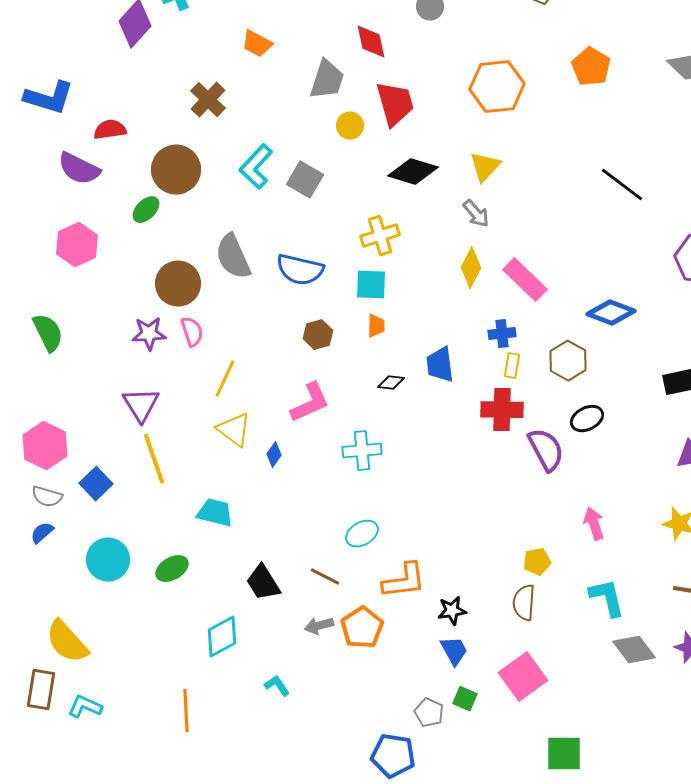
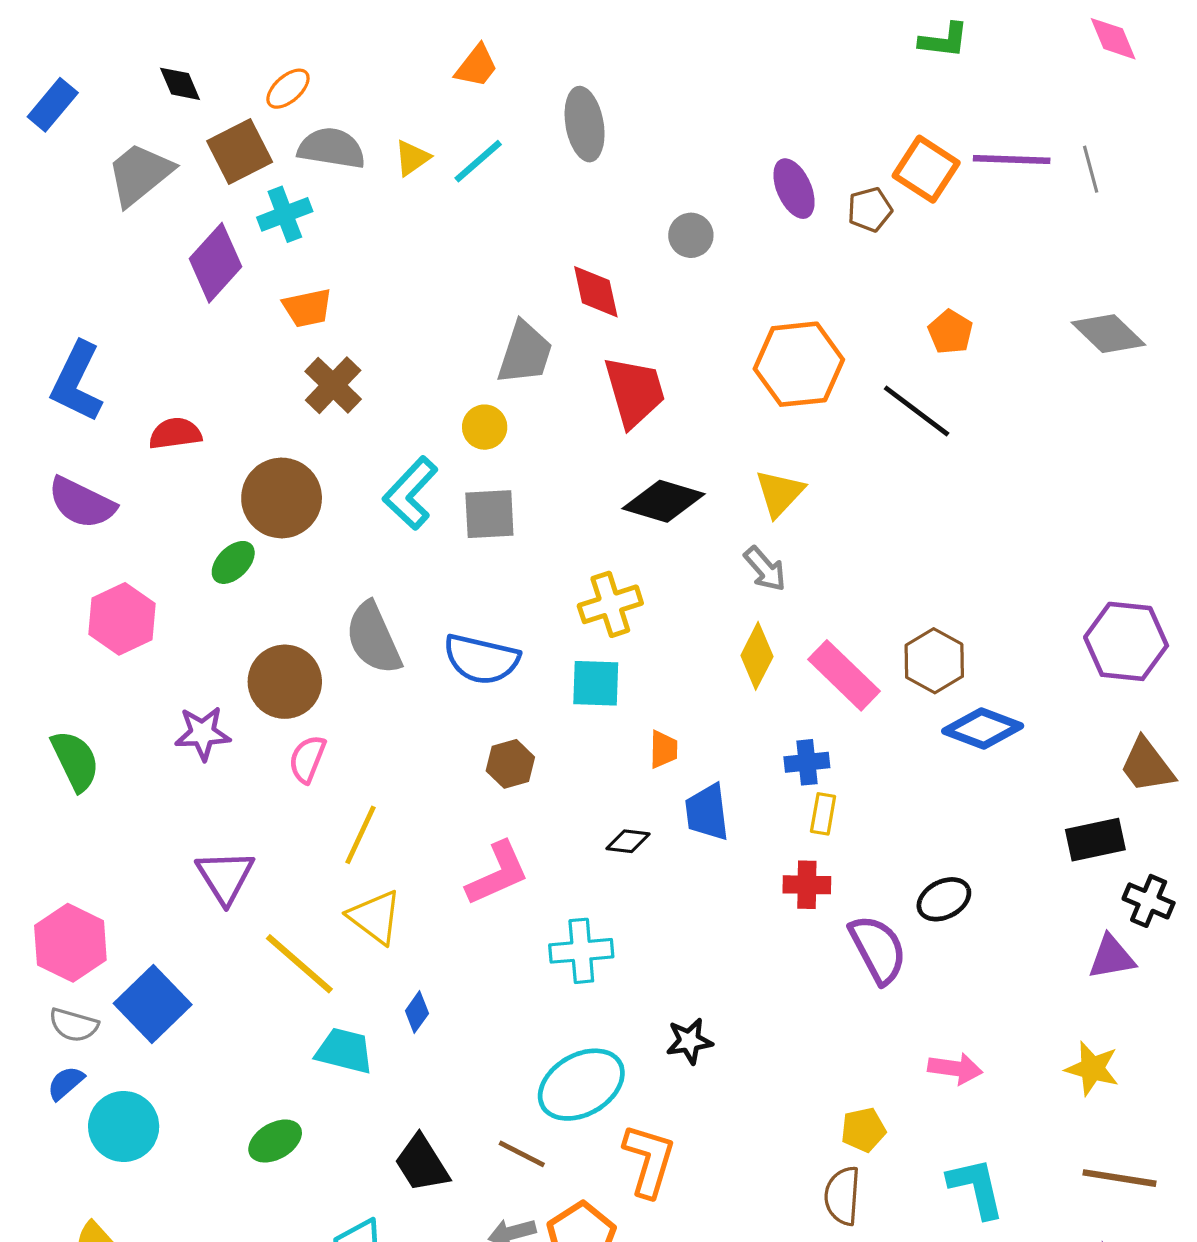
orange trapezoid: (257, 44) -> (307, 308), moved, turned -40
orange pentagon: (591, 67) -> (950, 332), size x0.7
blue L-shape: (49, 98) -> (77, 382), turned 99
yellow circle: (350, 126) -> (485, 427), moved
purple semicircle: (79, 169) -> (82, 503), moved
gray square: (305, 180) -> (489, 514), turned -33
black line: (622, 185) -> (917, 411), moved
orange trapezoid: (376, 326) -> (663, 749), moved
pink semicircle: (192, 332) -> (307, 759), turned -140
purple star: (149, 334) -> (203, 733), moved
brown hexagon: (568, 361) -> (934, 661), moved
red cross: (502, 410) -> (807, 885), size x0.7
blue diamond: (274, 455) -> (417, 1012), moved
yellow line: (154, 459) -> (299, 964), moved, turned -30
blue square: (96, 484) -> (153, 1004), size x1.4
pink arrow: (594, 524) -> (955, 1068), turned 116
cyan ellipse: (362, 534) -> (581, 1085), size x1.6
cyan circle: (108, 560) -> (124, 1127), moved
orange L-shape: (404, 581) -> (649, 1160), turned -66
black star: (452, 611) -> (689, 1041), moved

